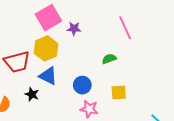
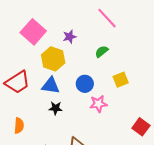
purple star: (74, 29) -> (70, 37), moved
yellow hexagon: (46, 48) -> (53, 59), moved
black star: (32, 94) -> (56, 108), moved

